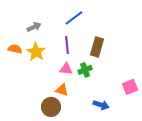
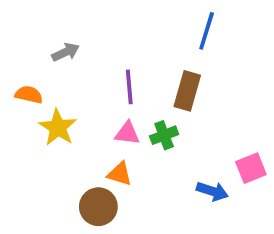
blue line: (74, 18) -> (207, 31), moved, turned -36
yellow star: (36, 52) -> (58, 127), moved
blue arrow: (101, 105) -> (212, 191), moved

